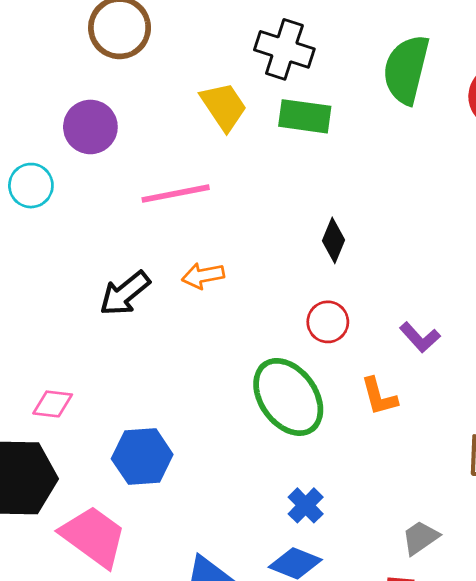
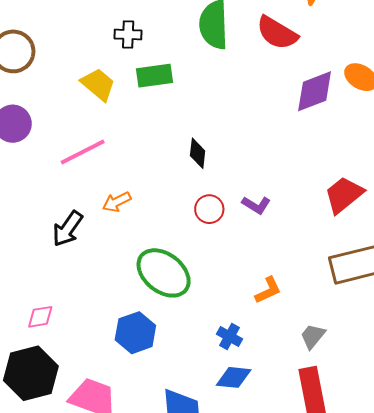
black cross: (284, 49) -> (128, 34), size x0.7
purple L-shape: (420, 337) -> (256, 205), moved
orange L-shape: (379, 396) -> (268, 290), moved, turned -84
green ellipse: (288, 397) -> (164, 273), moved
blue hexagon: (142, 457) -> (135, 333), moved

